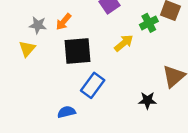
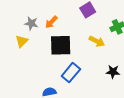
yellow arrow: (124, 43) -> (97, 41), turned 63
black star: (147, 100) -> (113, 72), moved

